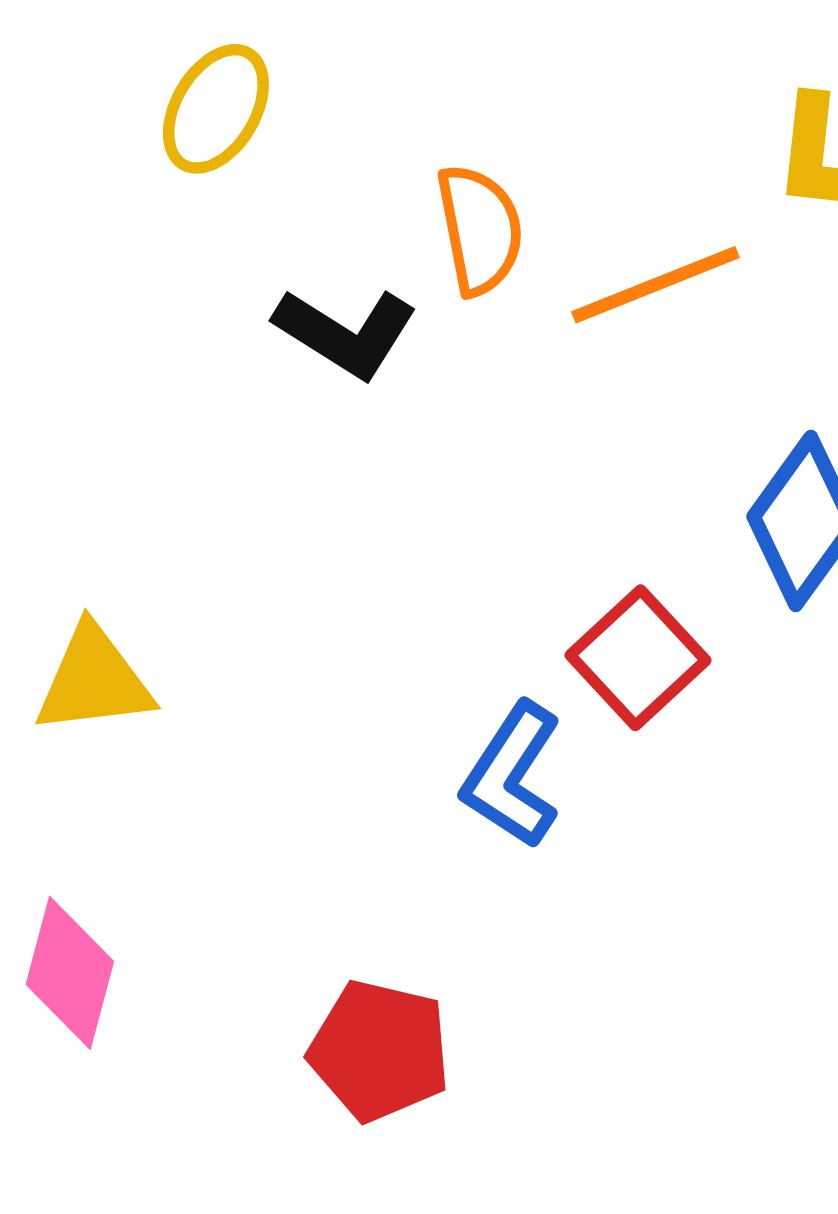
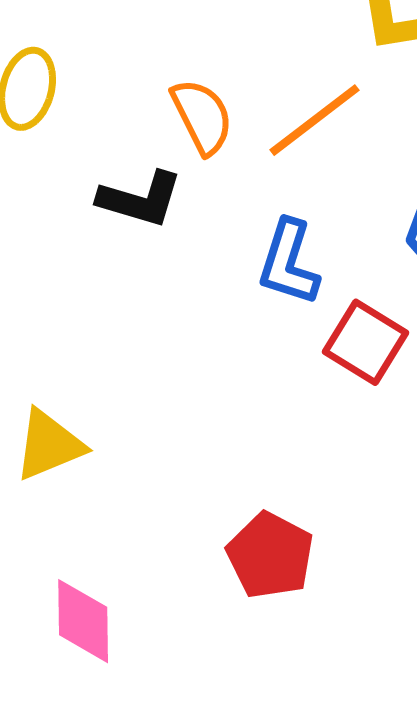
blue L-shape: (512, 775) -> (289, 263), moved
red pentagon: (380, 1051) -> (270, 555), moved, turned 30

